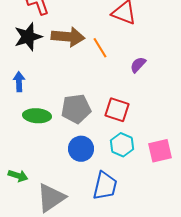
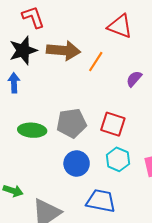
orange line: (100, 48) -> (96, 62), turned 65
blue arrow: (19, 82) -> (14, 83), moved
blue trapezoid: (105, 186) -> (101, 201), turned -92

